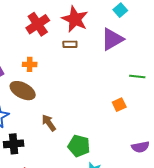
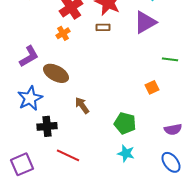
orange cross: (30, 64) -> (63, 33), moved, turned -32
green pentagon: (79, 146) -> (125, 123), moved

